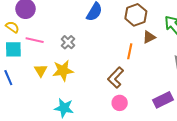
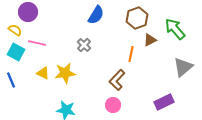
gray cross: (68, 42) -> (84, 45), moved
cyan square: (13, 49) -> (16, 52), turned 30
yellow triangle: (41, 71) -> (43, 73), turned -32
pink circle: (120, 103) -> (113, 105), moved

